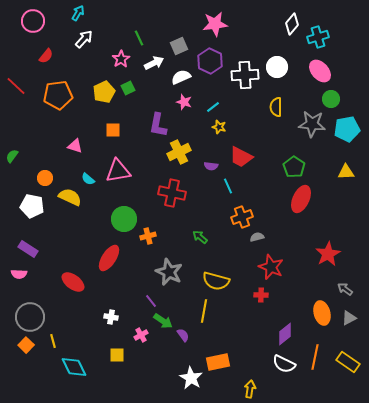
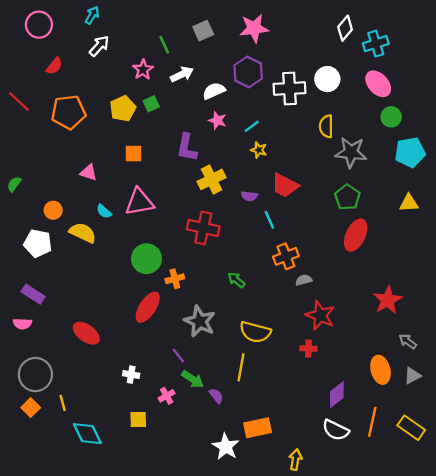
gray square: (179, 46) -> (203, 31), moved
gray star: (312, 124) -> (351, 152), moved
red ellipse: (109, 258) -> (148, 307), moved

